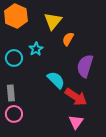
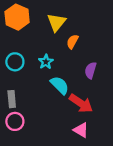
cyan star: (36, 49) -> (46, 62), moved
purple semicircle: (85, 66) -> (91, 70), size x0.7
pink triangle: (76, 122) -> (81, 130), turned -35

